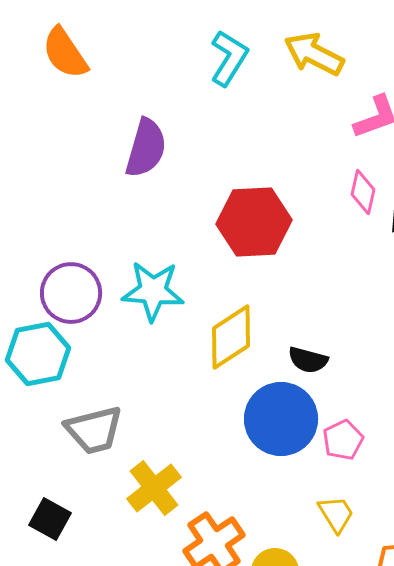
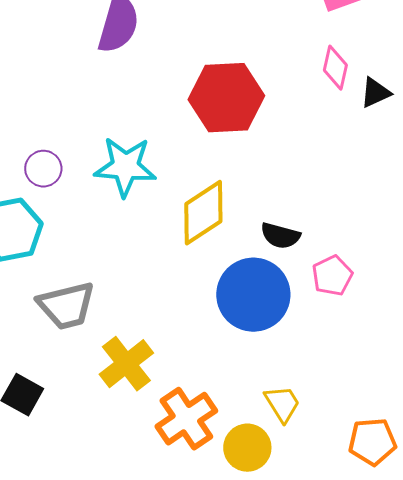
purple circle: (71, 293) -> (43, 169), size x0.6
pink pentagon: (343, 440) -> (332, 276), moved
yellow trapezoid: (336, 514) -> (282, 404), moved

